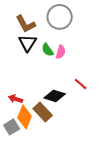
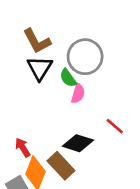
gray circle: (60, 17) -> (85, 57), moved
pink semicircle: (61, 52) -> (78, 94), moved
red arrow: (16, 99) -> (23, 147), turned 40

